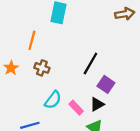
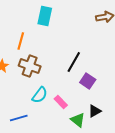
brown cross: (42, 68) -> (30, 66), size x1.5
black triangle: (97, 104) -> (95, 111), moved

